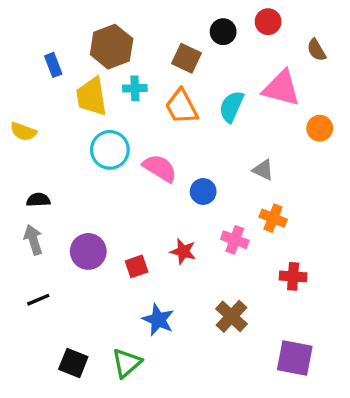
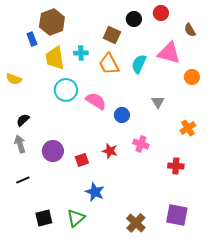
brown hexagon: (112, 47) -> (52, 22), moved
gray triangle: (263, 170) -> (158, 102), turned 32
black semicircle: (38, 200) -> (23, 120), turned -40
orange cross: (273, 218) -> (188, 128), moved, turned 35
brown cross: (231, 316) -> (136, 223), moved
black square: (73, 363) -> (44, 218), turned -36

